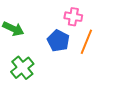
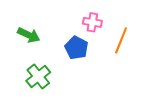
orange line: (86, 42) -> (121, 40), moved

